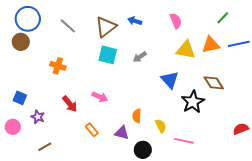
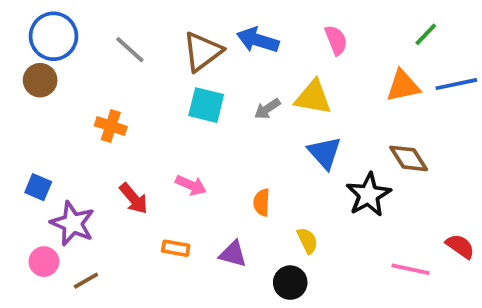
blue arrow: (135, 21) -> (258, 40), size x1.5
yellow triangle: (186, 50) -> (313, 97), moved
orange semicircle: (137, 116) -> (262, 202), moved
purple star: (38, 117) -> (73, 223), size x1.6
pink circle: (13, 127) -> (44, 262), moved
red semicircle: (241, 129) -> (460, 246), turned 56
orange rectangle: (92, 130) -> (176, 248), turned -40
pink line: (184, 141) -> (411, 269), moved
black circle: (143, 150) -> (290, 283), moved

